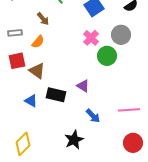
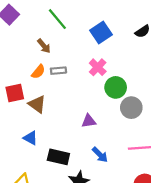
gray rectangle: (15, 33) -> (58, 71), moved
gray circle: (121, 35) -> (131, 108), moved
purple triangle: (83, 86) -> (89, 121), turned -40
black rectangle: (56, 95) -> (58, 157), moved

